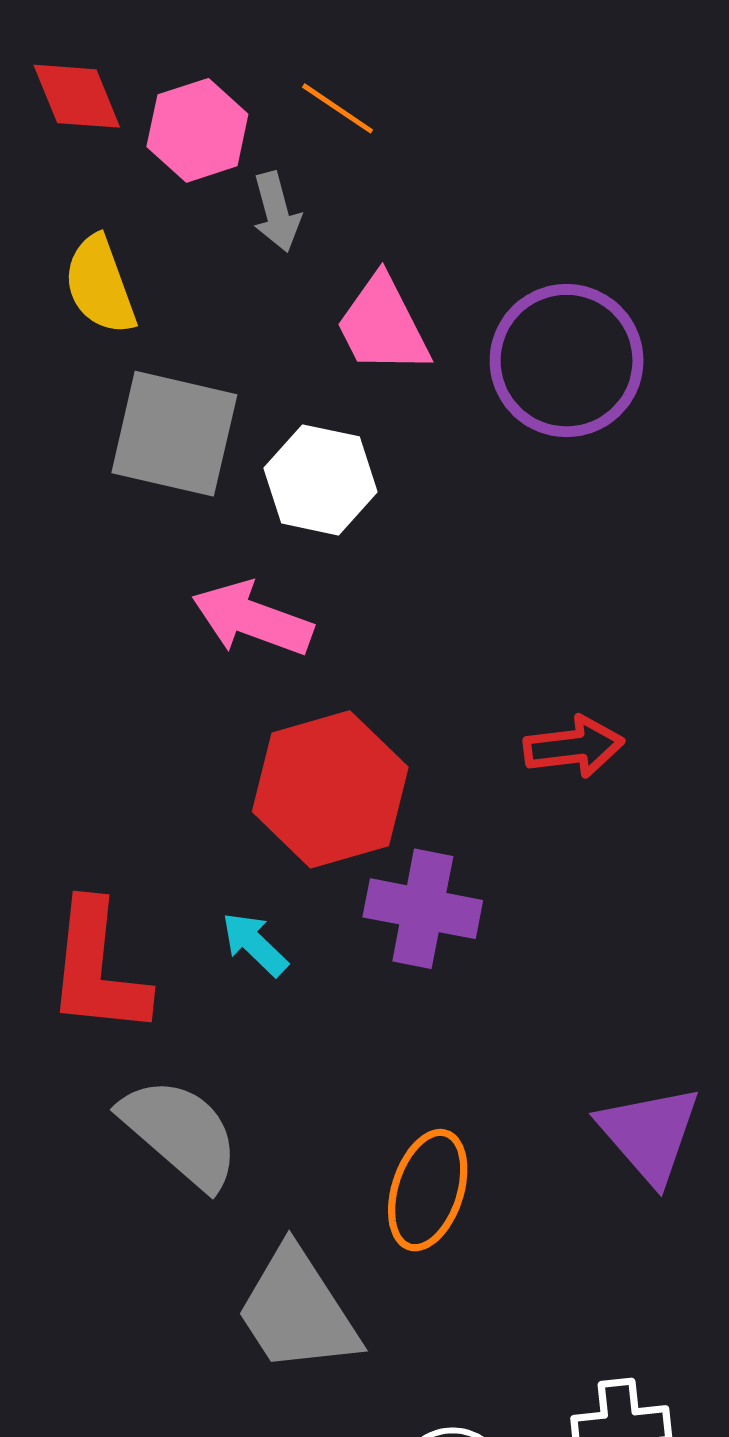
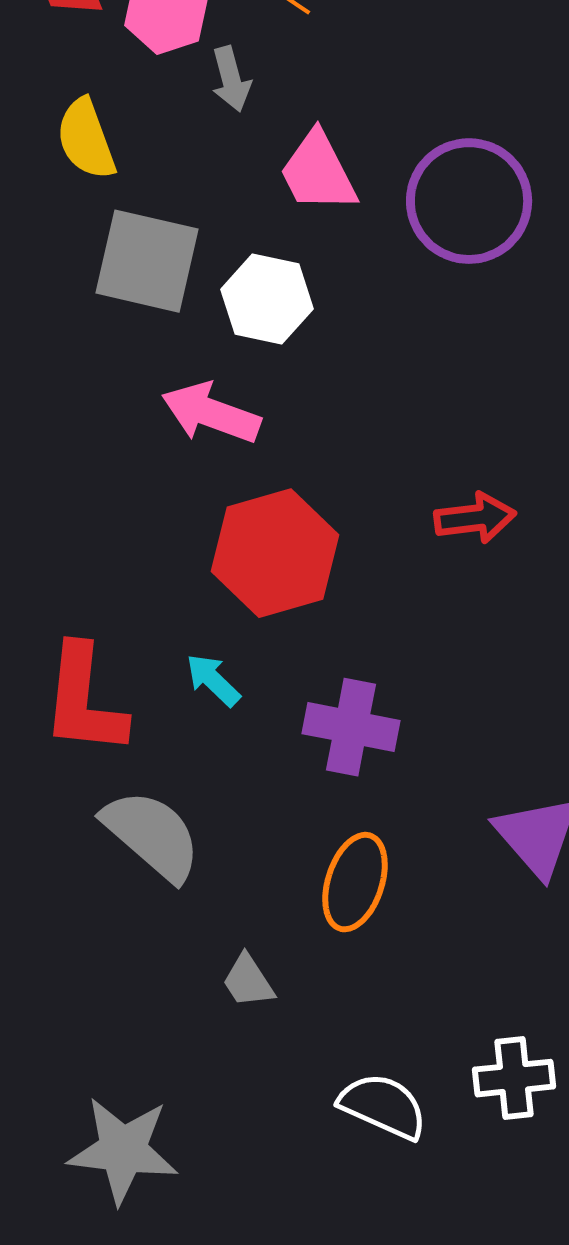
purple cross: (423, 909) -> (351, 727), moved
gray trapezoid: (297, 1311) -> (248, 981), size x0.5

